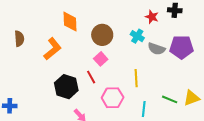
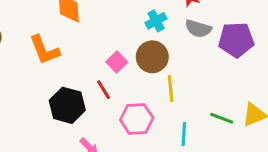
brown circle: (102, 35) -> (152, 57), moved
cyan cross: (137, 36) -> (156, 21), moved, turned 32
orange L-shape: (53, 49) -> (44, 50), turned 110
gray semicircle: (157, 49) -> (198, 29), moved

